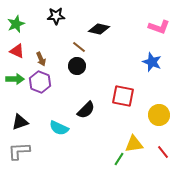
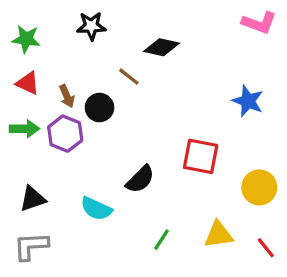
green star: (16, 24) -> (26, 39), turned 30
pink L-shape: (159, 27) -> (259, 23), moved
black circle: (77, 66) -> (99, 108), moved
green line: (119, 159) -> (161, 240), moved

